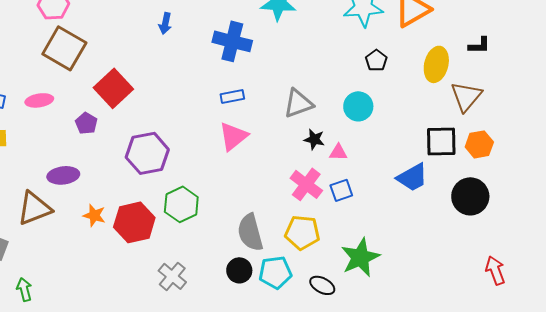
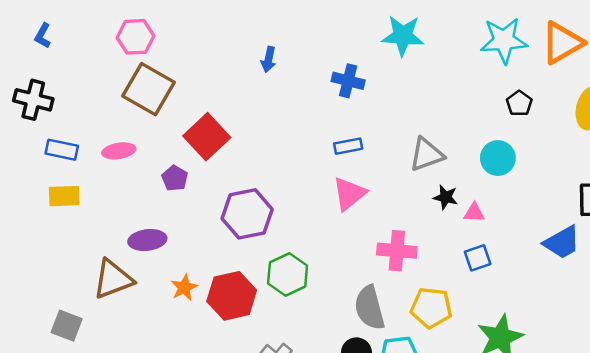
blue cross: (232, 41) -> (348, 81), size x0.7
pink cross: (306, 184) -> (397, 251), moved, turned -32
orange star: (94, 215) -> (184, 288), turned 30

